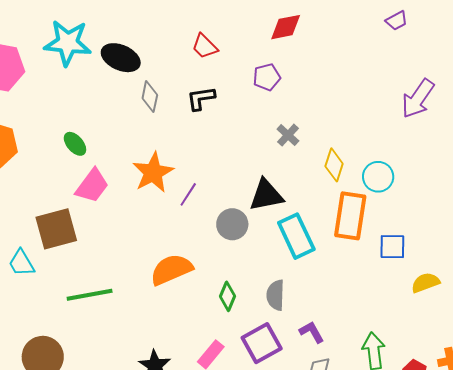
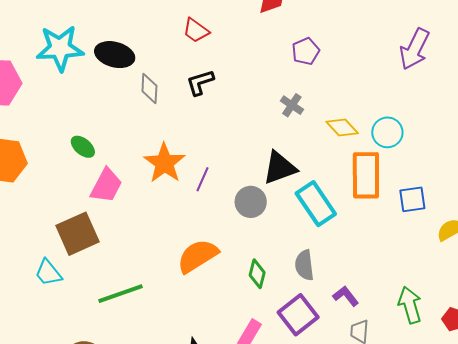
purple pentagon: (267, 77) -> (306, 51), moved
yellow diamond: (334, 165) -> (342, 128), turned -52

